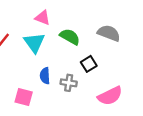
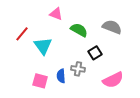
cyan triangle: (34, 43) -> (43, 46), moved
blue semicircle: (45, 76) -> (61, 76), moved

